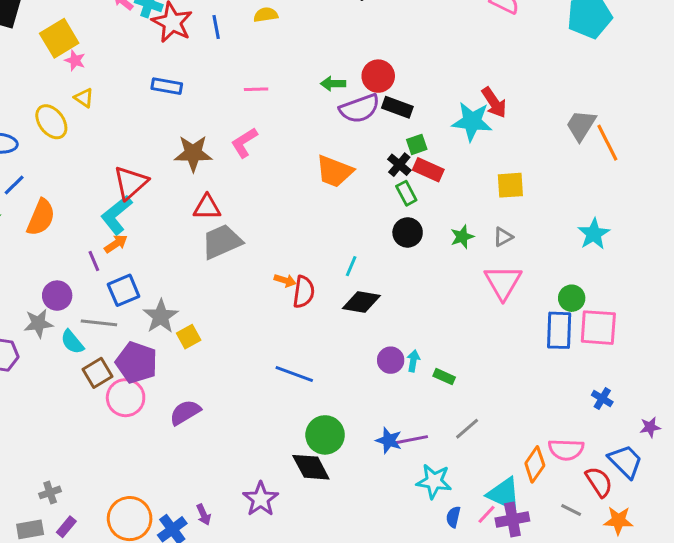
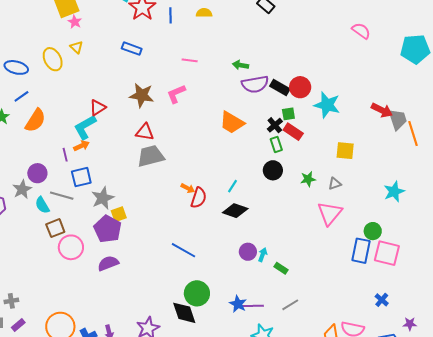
red circle: (378, 76) -> (300, 87), moved
red arrow: (494, 103) -> (382, 110), moved, turned -40
gray trapezoid: (581, 125) -> (398, 119), turned 120
red triangle: (131, 183) -> (98, 108), size x0.7
gray star: (38, 323) -> (22, 189), turned -30
purple pentagon: (137, 363) -> (108, 229), moved

